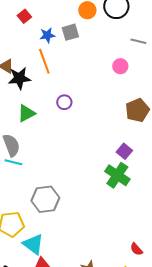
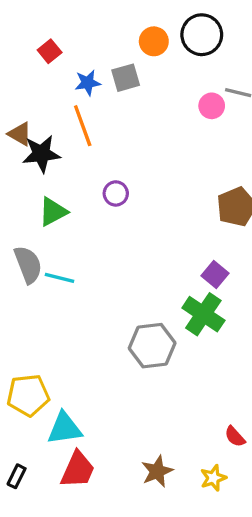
pink circle: (120, 66) -> (212, 106), moved
cyan line: (13, 162) -> (60, 278), moved
gray hexagon: (45, 199) -> (152, 346), moved
cyan triangle: (33, 244) -> (64, 428), turned -45

